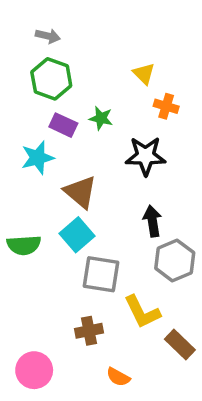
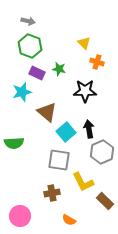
cyan square: (77, 235) -> (66, 132), moved

